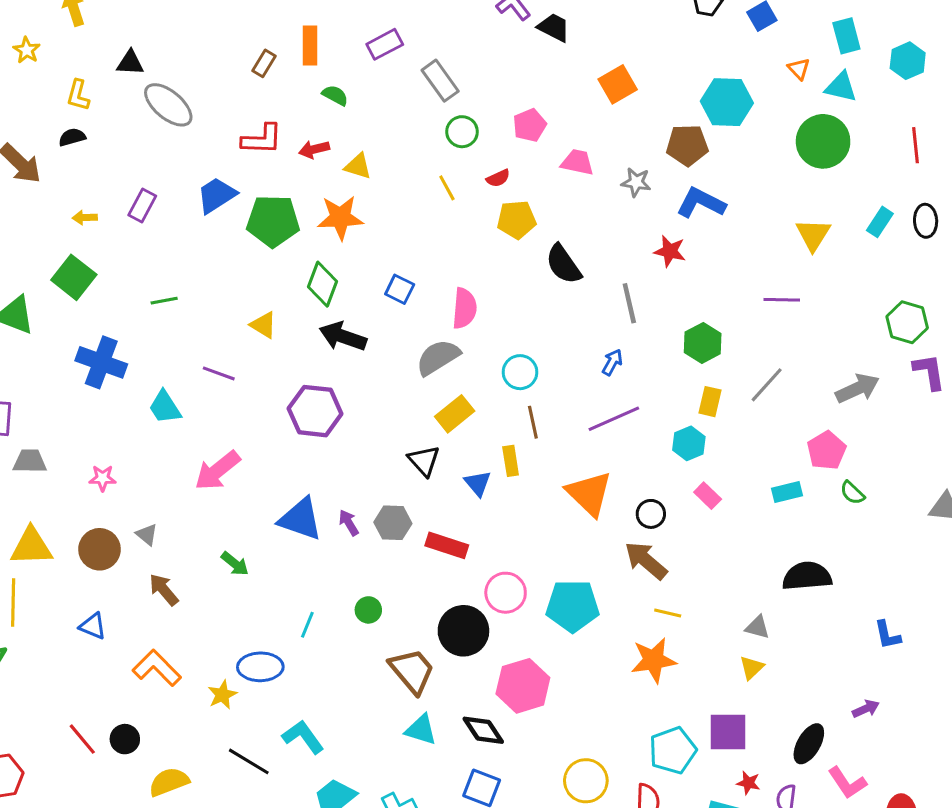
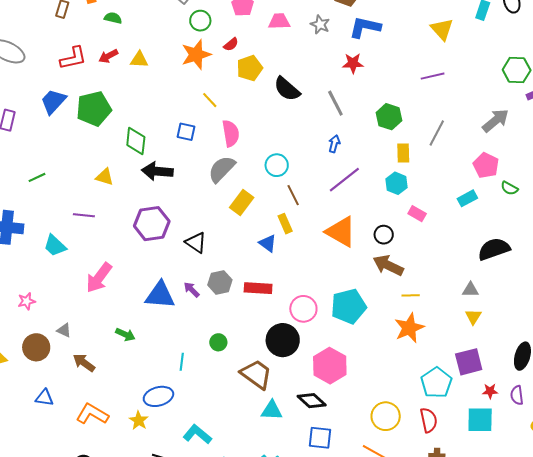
gray star: (636, 182) -> (320, 25), turned 30
yellow line: (447, 188) -> (210, 100), moved
orange star: (340, 218) -> (196, 55), moved
black triangle: (424, 461) -> (196, 242), moved

